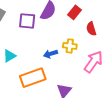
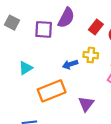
red rectangle: (75, 12) -> (96, 27), moved

